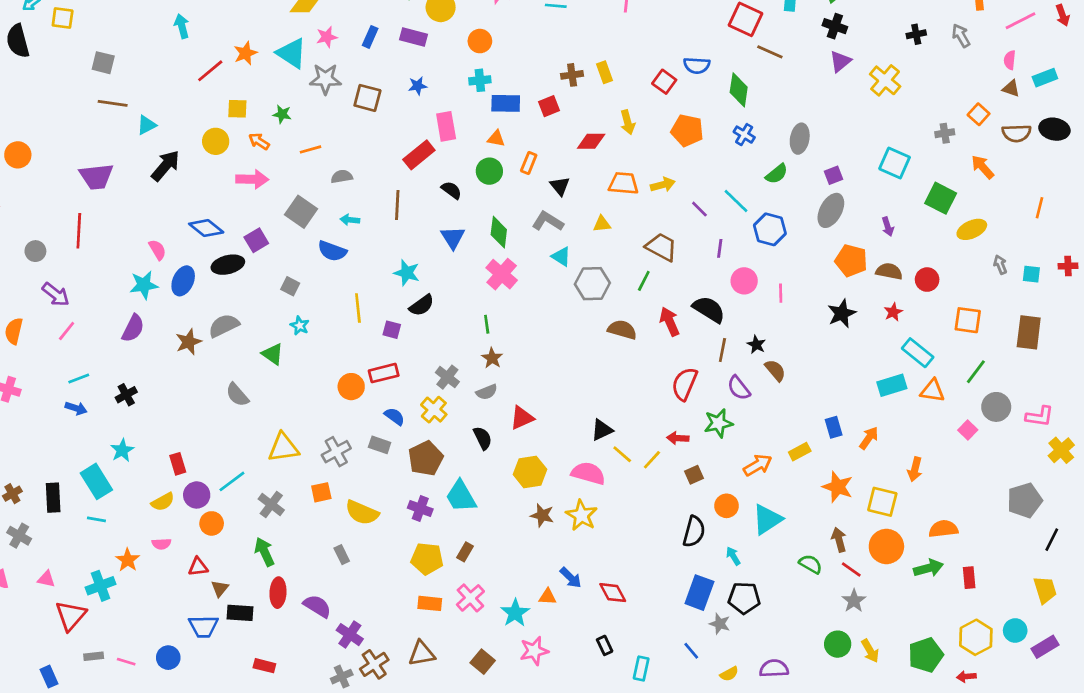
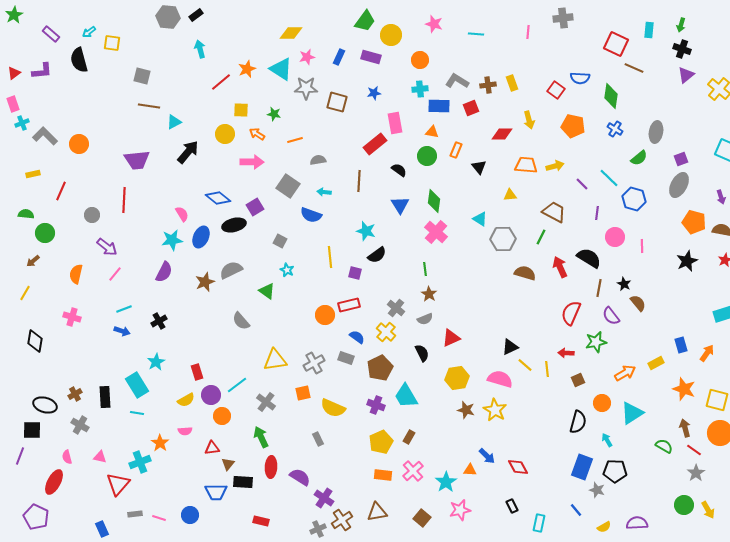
gray L-shape: (548, 221) -> (457, 81), moved
yellow line: (652, 460) -> (547, 369), turned -49
yellow pentagon: (427, 559) -> (381, 442), turned -30

